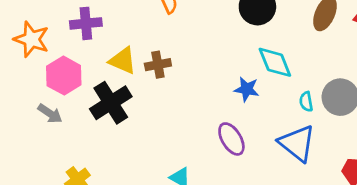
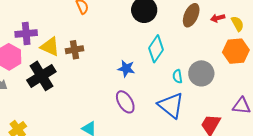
purple cross: (86, 23) -> (26, 33), moved
cyan diamond: (275, 62) -> (156, 49), turned 56
blue star: (247, 89) -> (126, 69), moved

